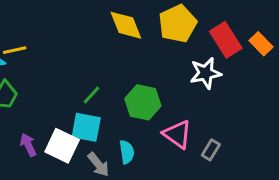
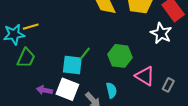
white star: (206, 73) -> (161, 33), turned -30
cyan square: (86, 127) -> (72, 65), moved
purple arrow: (28, 145) -> (44, 90), turned -49

